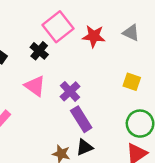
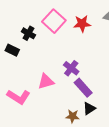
black cross: (39, 51) -> (28, 33), moved
pink triangle: (35, 86) -> (46, 81), moved, turned -42

